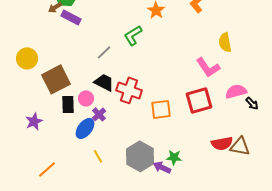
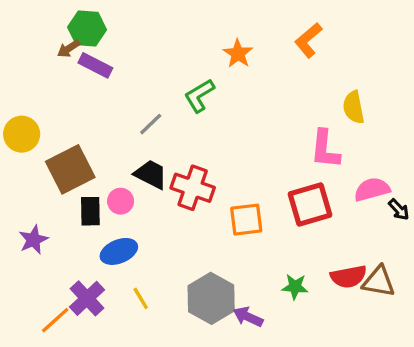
pink L-shape: (208, 67) -> (325, 149), turned 40
purple cross: (99, 114) -> (87, 298), moved, size x1.5
blue ellipse: (85, 128) -> (119, 251), turned 30
green star: (174, 157) -> (295, 287), moved

